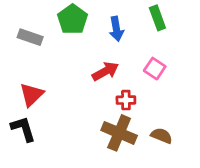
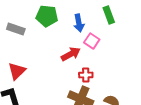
green pentagon: (73, 19) -> (47, 16), turned -30
pink square: (155, 69) -> (92, 41), moved

